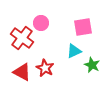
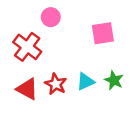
pink circle: (41, 23) -> (51, 17), moved
cyan triangle: (74, 51) -> (85, 82), moved

